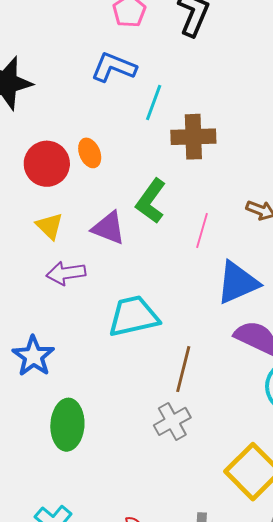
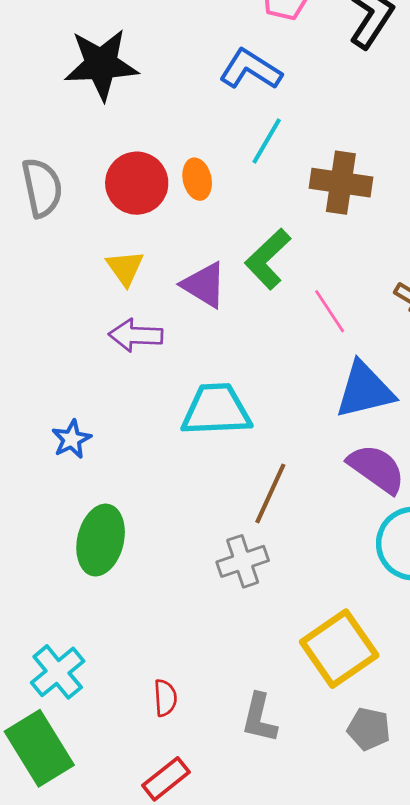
cyan line: (154, 102) -> (267, 141), moved
pink line: (202, 231) -> (330, 311), turned -60
blue star: (33, 356) -> (72, 439), size x0.7

